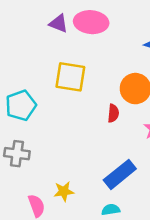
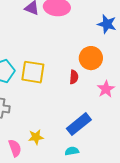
yellow square: (70, 77) -> (33, 72), moved

